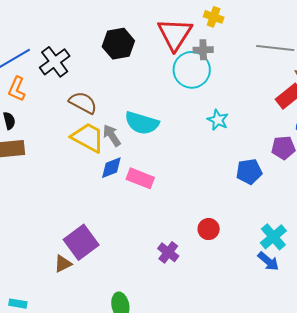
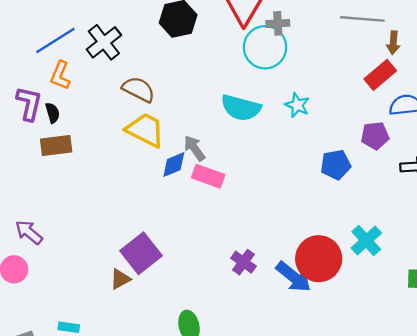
cyan semicircle: (142, 123) -> (241, 108), moved
gray arrow: (112, 135) -> (195, 148), moved
red circle: (209, 229) -> (319, 259), moved, size x1.8
blue arrow: (268, 261) -> (293, 277), moved, size x1.4

